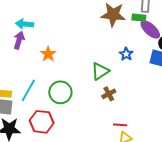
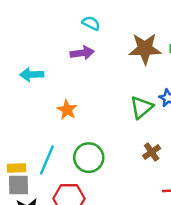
purple arrow: (19, 40) -> (82, 53), moved, turned 72
green triangle: (100, 71) -> (141, 107), moved

